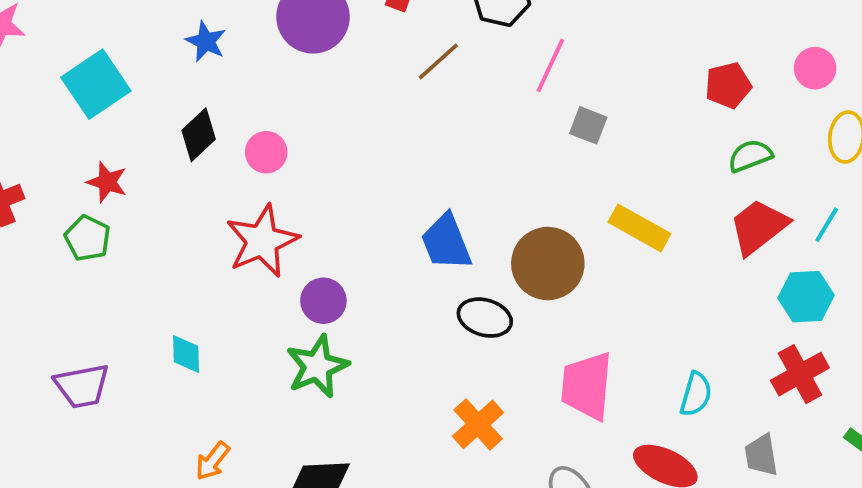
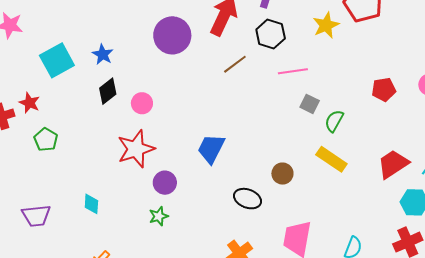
blue star: (206, 41) -> (103, 54), moved
pink line: (550, 65) -> (293, 71), turned 52
green semicircle: (750, 156) -> (334, 121), moved, turned -45
red star: (107, 182) -> (30, 103), moved
blue trapezoid: (446, 242) -> (211, 149), moved, turned 44
brown circle: (548, 264) -> (282, 174), size x0.6
green star: (317, 366) -> (159, 216), size x0.6

